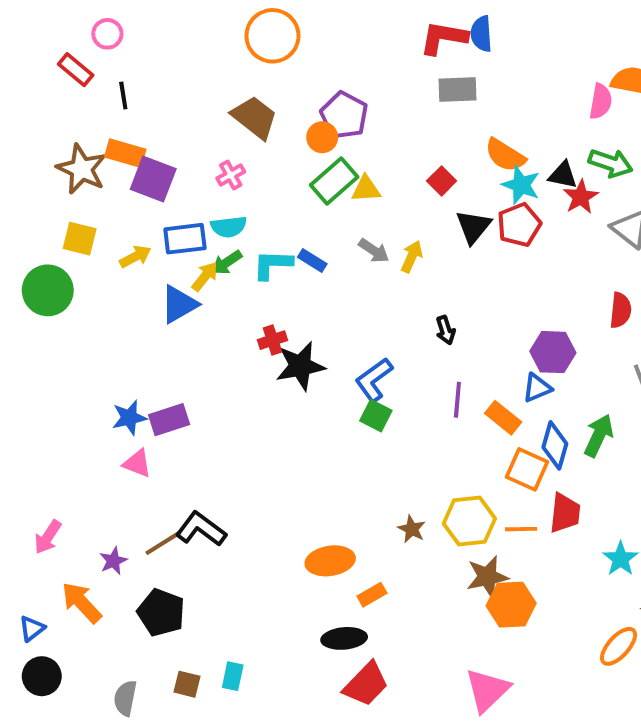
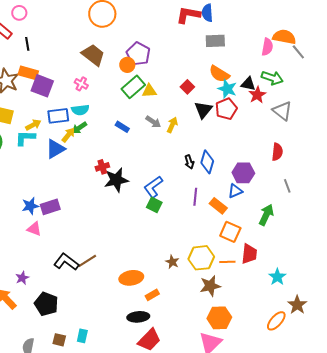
gray rectangle: (457, 89) -> (215, 41), moved
pink cross: (231, 175) -> (81, 84), turned -32
cyan L-shape: (272, 265) -> (25, 138), moved
blue diamond: (555, 445) -> (207, 162), moved
brown line: (163, 543) -> (87, 261), moved
orange hexagon: (511, 605) -> (219, 318), moved

